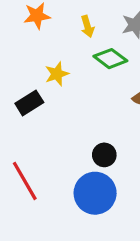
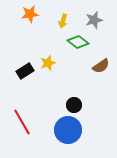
yellow arrow: (87, 26) -> (63, 21), turned 32
yellow star: (57, 74) -> (48, 63), moved

